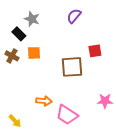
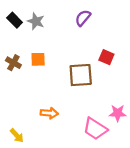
black rectangle: (19, 34) -> (15, 20), moved
red square: (95, 51) -> (106, 57), turned 32
pink trapezoid: (67, 115) -> (95, 129), moved

